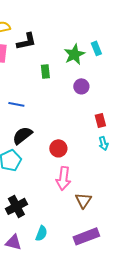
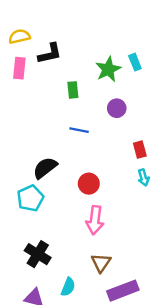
blue line: (16, 104) -> (79, 130), moved
brown triangle: (83, 200) -> (101, 263), moved
black cross: (16, 206) -> (38, 254), turned -30

